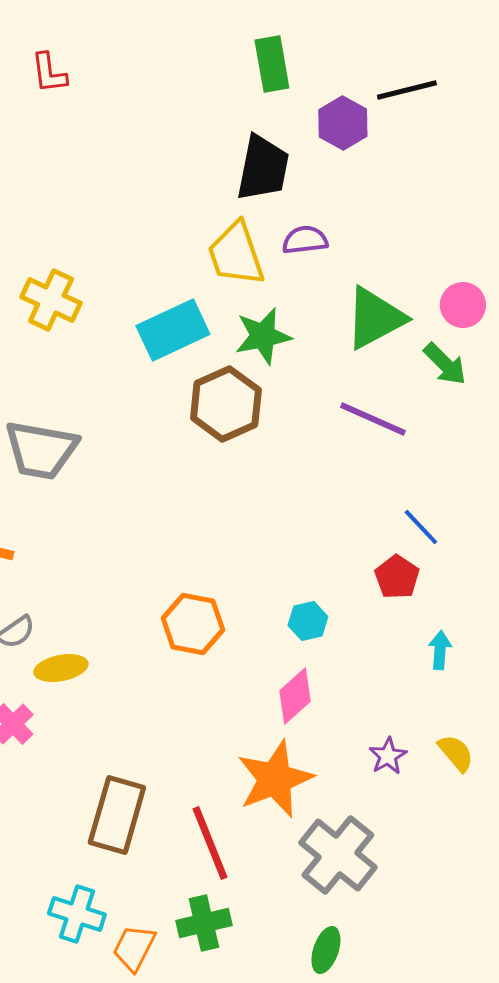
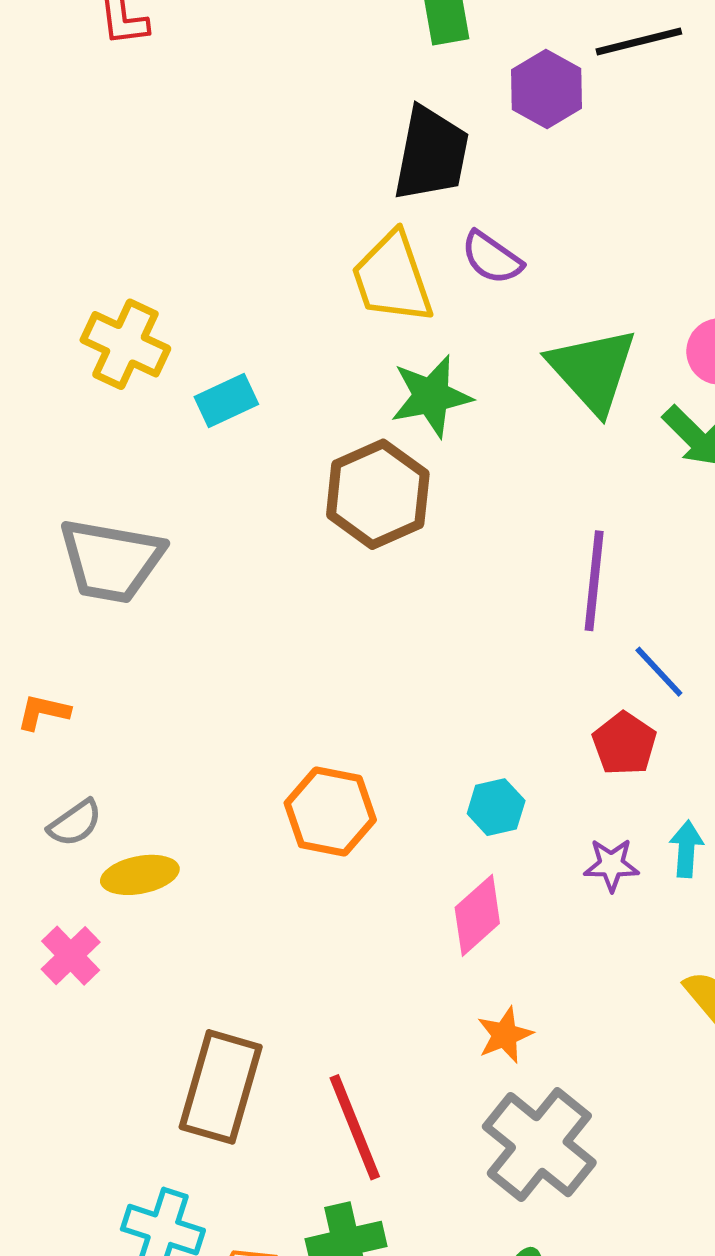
purple semicircle: (305, 240) -> (492, 258), turned -138
green triangle: (375, 318) -> (593, 370), turned -44
cyan rectangle: (173, 330) -> (226, 400), moved, size x0.6
purple line: (373, 419) -> (594, 581), moved, turned 72
purple star: (388, 756) -> (611, 865), moved, turned 30
orange star: (275, 779) -> (505, 1035), moved, size x0.5

